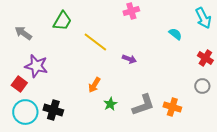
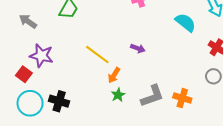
cyan semicircle: (175, 34) -> (185, 22), size x1.5
yellow line: (95, 42) -> (97, 55), moved
orange arrow: (94, 85) -> (114, 75), moved

